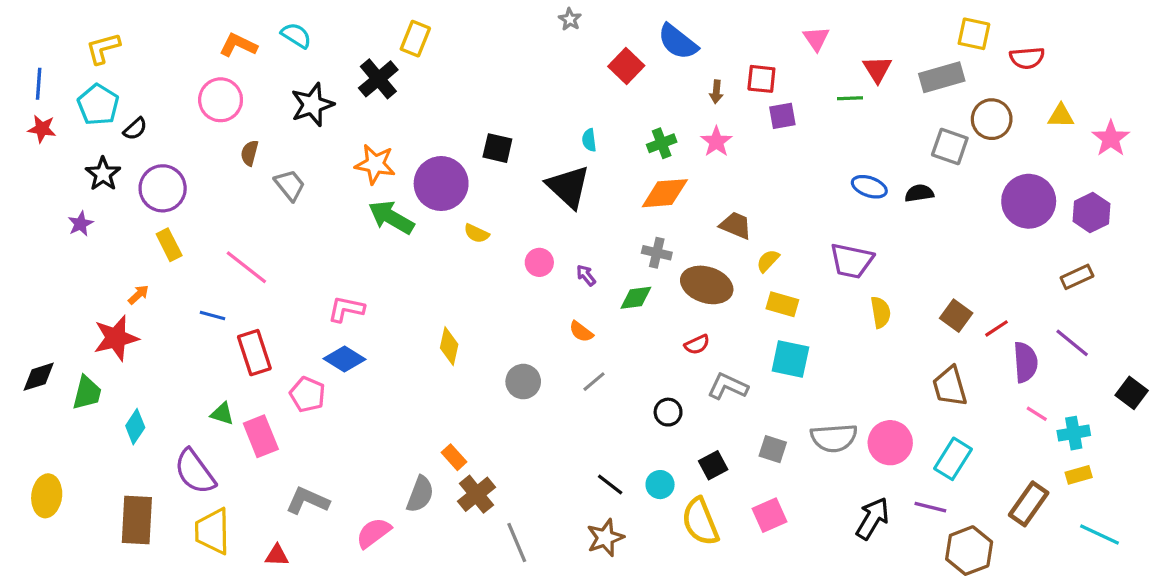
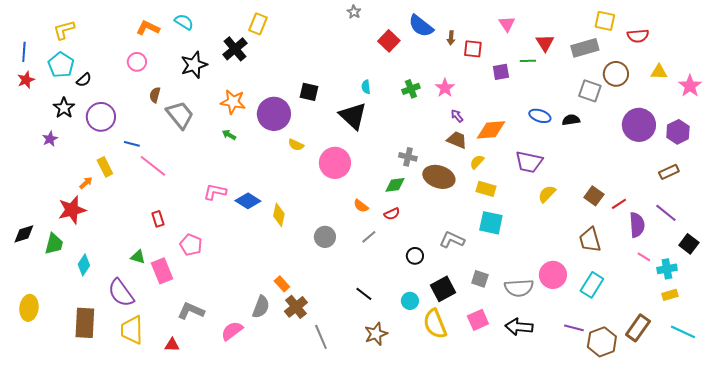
brown arrow: (716, 92) -> (451, 38), moved
pink circle: (221, 100) -> (137, 62), size x0.7
purple square: (782, 116) -> (501, 72), moved
red star: (42, 129) -> (26, 80), turned -30
gray trapezoid: (290, 185) -> (180, 115), size x1.4
orange diamond: (665, 193) -> (491, 130), moved
green arrow: (391, 217) -> (229, 135), moved, size x0.5
yellow rectangle: (169, 245) -> (105, 167), moved
pink circle: (539, 262) -> (335, 163), size x1.8
purple arrow: (586, 275) -> (457, 116), moved
yellow semicircle: (881, 312) -> (547, 194), turned -126
blue line: (212, 316) -> (132, 144), moved
red semicircle: (697, 344) -> (392, 214), moved
red rectangle: (254, 353) -> (158, 219), size x0.6
blue diamond: (344, 359) -> (248, 201), moved
black square: (1132, 393) -> (689, 244), moved
gray semicircle: (834, 438) -> (519, 288), moved
black square: (713, 465) -> (443, 289), size x1.4
black line: (610, 485) -> (364, 294), moved
brown rectangle: (1029, 504) -> (638, 328), moved
purple line: (930, 507) -> (574, 328), moved
black arrow: (873, 518) -> (519, 327), moved, turned -116

